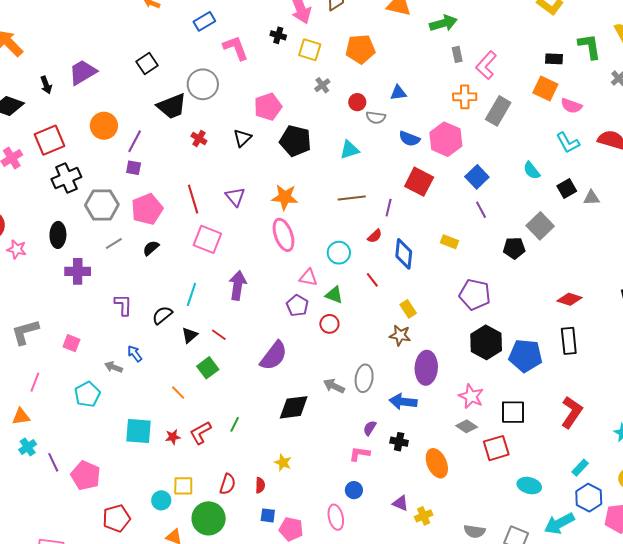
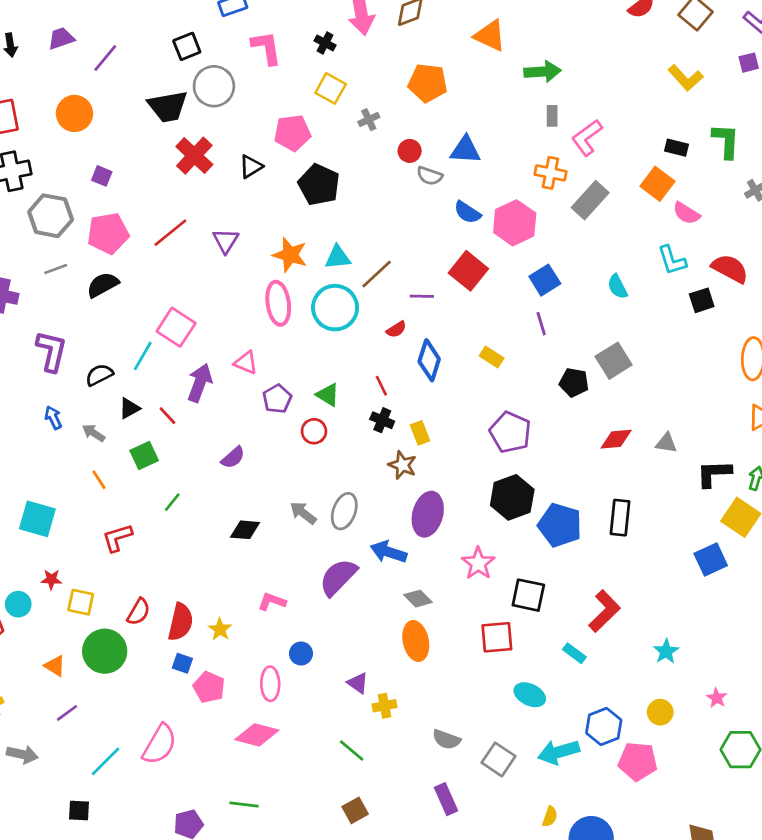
yellow square: (310, 50) -> (331, 88), moved
black square: (147, 63) -> (187, 46), moved
purple trapezoid: (83, 72) -> (61, 38), size x0.7
blue triangle: (398, 93) -> (465, 150), size x1.4
red cross: (199, 138) -> (194, 156), size x1.8
purple line: (135, 141) -> (105, 58), moved
cyan triangle: (349, 150) -> (338, 257), moved
black square: (567, 188) -> (702, 300), moved
brown line: (352, 198) -> (377, 274), turned -48
gray triangle: (591, 198) -> (666, 443), moved
red line: (193, 199) -> (170, 233), turned 56
purple line: (389, 208) -> (422, 296), turned 66
pink square: (207, 239) -> (176, 327), moved
black semicircle: (151, 248) -> (103, 285), size x1.4
cyan circle: (339, 253) -> (335, 308), moved, size x1.5
pink triangle: (308, 278) -> (246, 363), moved
purple arrow: (238, 285) -> (200, 383), moved
red diamond: (570, 299) -> (616, 439), moved, turned -35
purple L-shape: (123, 305) -> (51, 351), size x1.4
purple semicircle: (274, 356) -> (233, 458), size x0.6
gray arrow: (114, 367) -> (94, 433), moved
black diamond: (294, 407) -> (245, 530), size x0.7
green line: (235, 424) -> (172, 502), moved
gray diamond: (467, 426) -> (418, 599), moved
purple semicircle: (370, 428) -> (338, 577), size x2.0
red star: (173, 437) -> (51, 579), moved
black cross: (399, 442) -> (382, 420), moved
pink L-shape: (359, 454) -> (272, 602), moved
yellow star: (283, 463) -> (220, 629), moved
cyan rectangle: (580, 468) -> (574, 653), moved, turned 72
red semicircle: (260, 485) -> (181, 622), size x1.8
cyan circle: (161, 500) -> (18, 604), moved

